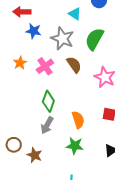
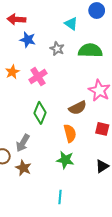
gray star: (62, 39) -> (57, 49), size x0.6
green semicircle: (94, 39) -> (90, 51), turned 60
brown semicircle: (74, 65) -> (78, 108), moved, turned 96
gray arrow: (47, 125) -> (23, 143), moved

